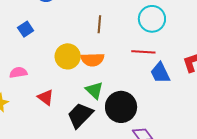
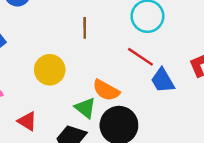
red line: (143, 52) -> (140, 57), turned 35
orange semicircle: (92, 60) -> (106, 90), moved, turned 35

